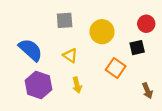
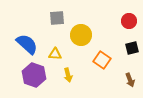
yellow circle: (102, 32) -> (81, 35), moved
black square: (137, 48) -> (132, 48), moved
yellow triangle: (70, 56) -> (55, 54), moved, turned -32

